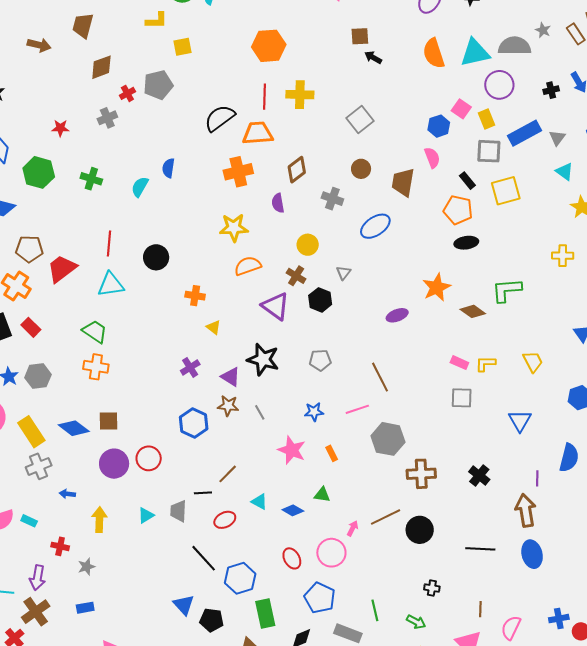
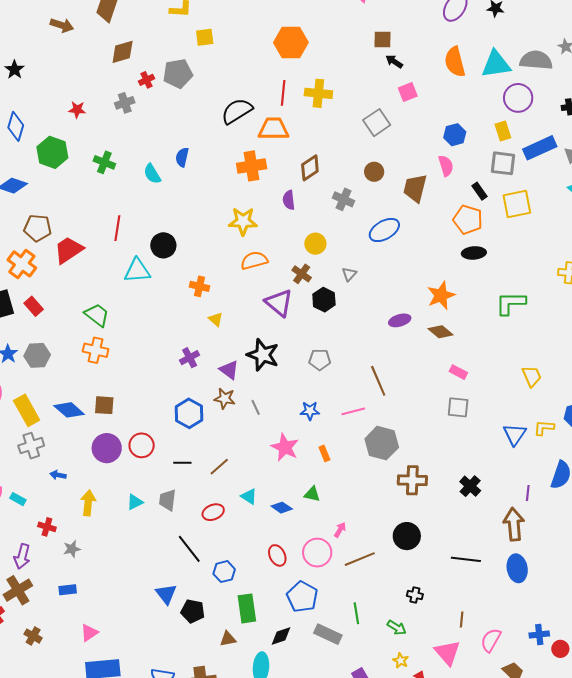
pink square: (461, 109) -> (408, 92), moved, turned 30
cyan semicircle: (140, 187) -> (152, 174), turned -65
cyan triangle: (111, 285) -> (137, 271), moved
brown diamond: (473, 311) -> (440, 332), moved
yellow L-shape: (485, 364) -> (544, 428), moved
black line: (203, 493) -> (182, 463), moved
brown line: (386, 517) -> (360, 559), moved
blue hexagon: (240, 578) -> (224, 572), size x0.7

